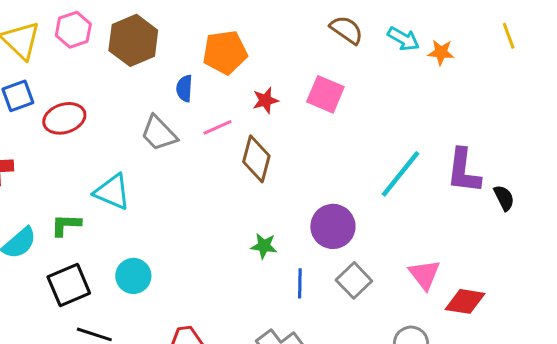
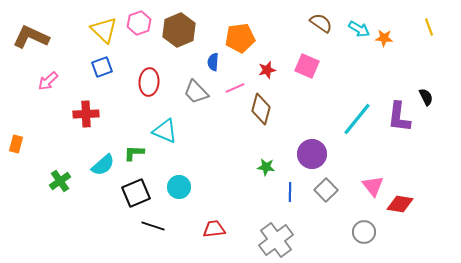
red ellipse: (64, 118) -> (149, 82), moved, turned -68
black semicircle: (504, 198) -> (426, 97), moved

